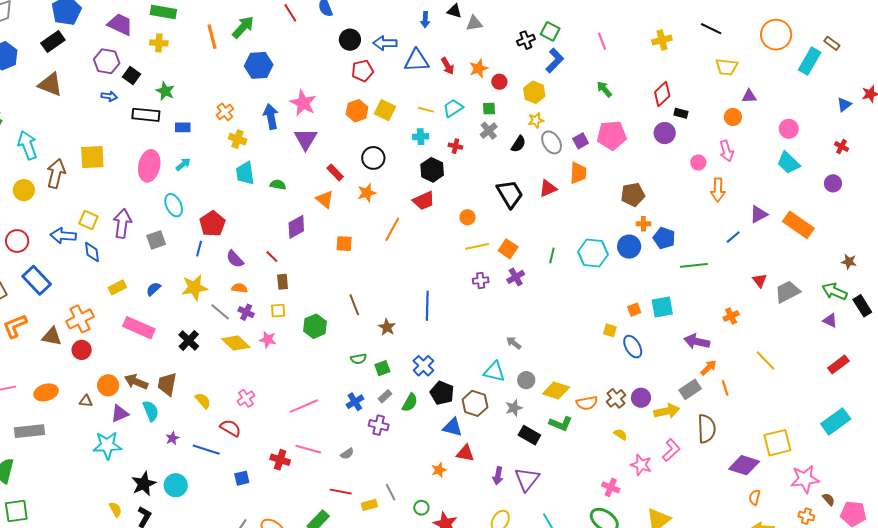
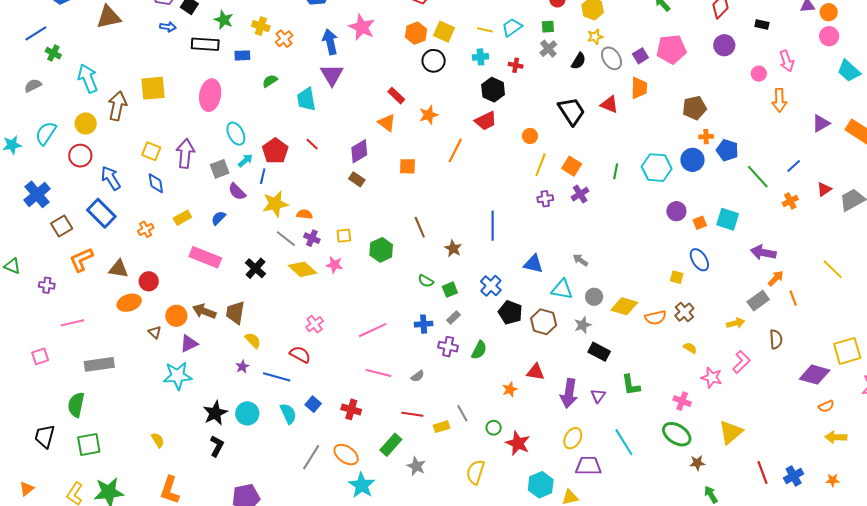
brown triangle: (50, 84) -> (109, 17), turned -32
black rectangle: (681, 113) -> (762, 24), moved
orange circle: (733, 117) -> (829, 12), moved
pink circle: (789, 129) -> (829, 36), moved
yellow cross: (238, 139) -> (261, 26), moved
purple triangle: (306, 139) -> (332, 75), moved
black circle: (373, 158) -> (434, 61), moved
cyan arrow: (183, 164) -> (245, 160), moved
green semicircle: (278, 185) -> (270, 81), moved, turned -42
red triangle: (548, 188) -> (609, 104), turned 48
blue arrow: (63, 236) -> (111, 178), moved, turned 55
blue line: (733, 237) -> (794, 166), moved
red circle: (17, 241) -> (80, 156), moved
yellow line: (477, 246) -> (541, 165), turned -55
red line: (272, 257) -> (312, 144), moved
purple semicircle: (235, 259) -> (237, 192), moved
green line: (694, 265) -> (758, 177), turned 56
red triangle: (760, 280) -> (824, 189), turned 35
brown rectangle: (283, 282) -> (357, 179), moved, turned -49
yellow star: (194, 287) -> (275, 204), moved
cyan square: (662, 307) -> (728, 219), turned 30
orange cross: (731, 316) -> (790, 201), moved
orange cross: (80, 319) -> (146, 229), moved, size x0.6
yellow square: (610, 330) -> (677, 277), moved
green semicircle: (358, 359) -> (426, 281), turned 42
orange ellipse: (46, 392) -> (129, 303), moved
purple circle: (641, 398) -> (676, 211), moved
brown triangle: (86, 401) -> (155, 332), turned 40
yellow semicircle: (203, 401) -> (253, 340), moved
blue cross: (355, 402) -> (424, 324), turned 30
green semicircle: (410, 403) -> (479, 350), moved
cyan semicircle: (151, 411) -> (288, 414), moved
yellow arrow: (667, 411) -> (736, 323), size x0.7
green L-shape: (561, 424) -> (631, 385), moved, turned 60
blue triangle: (453, 427) -> (533, 264), moved
brown semicircle: (707, 429) -> (776, 339), size x0.7
red cross: (280, 460) -> (351, 409), moved
purple arrow: (498, 476) -> (569, 393), size x1.6
blue square: (242, 478) -> (313, 404), turned -35
purple triangle: (527, 479) -> (598, 396), size x0.6
orange semicircle: (755, 497) -> (826, 406), turned -126
yellow semicircle: (115, 509) -> (158, 440), moved

